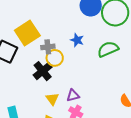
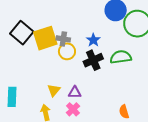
yellow square: (27, 33) -> (45, 38), moved
black cross: (43, 71) -> (93, 60), moved

